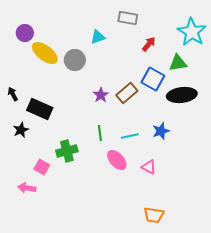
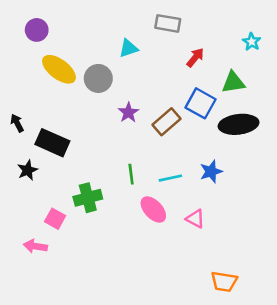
cyan star: (192, 32) -> (252, 42), size x0.5
purple circle: (25, 33) -> (37, 30), moved
purple star: (101, 95) -> (128, 113), moved
orange trapezoid: (154, 215) -> (224, 282), moved

